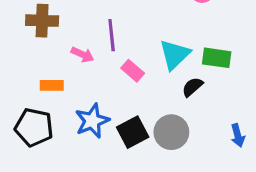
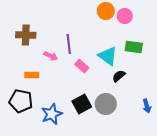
cyan triangle: (175, 55) -> (108, 56), turned -40
green rectangle: (217, 58) -> (134, 47), moved
blue star: (92, 121) -> (52, 114), moved

